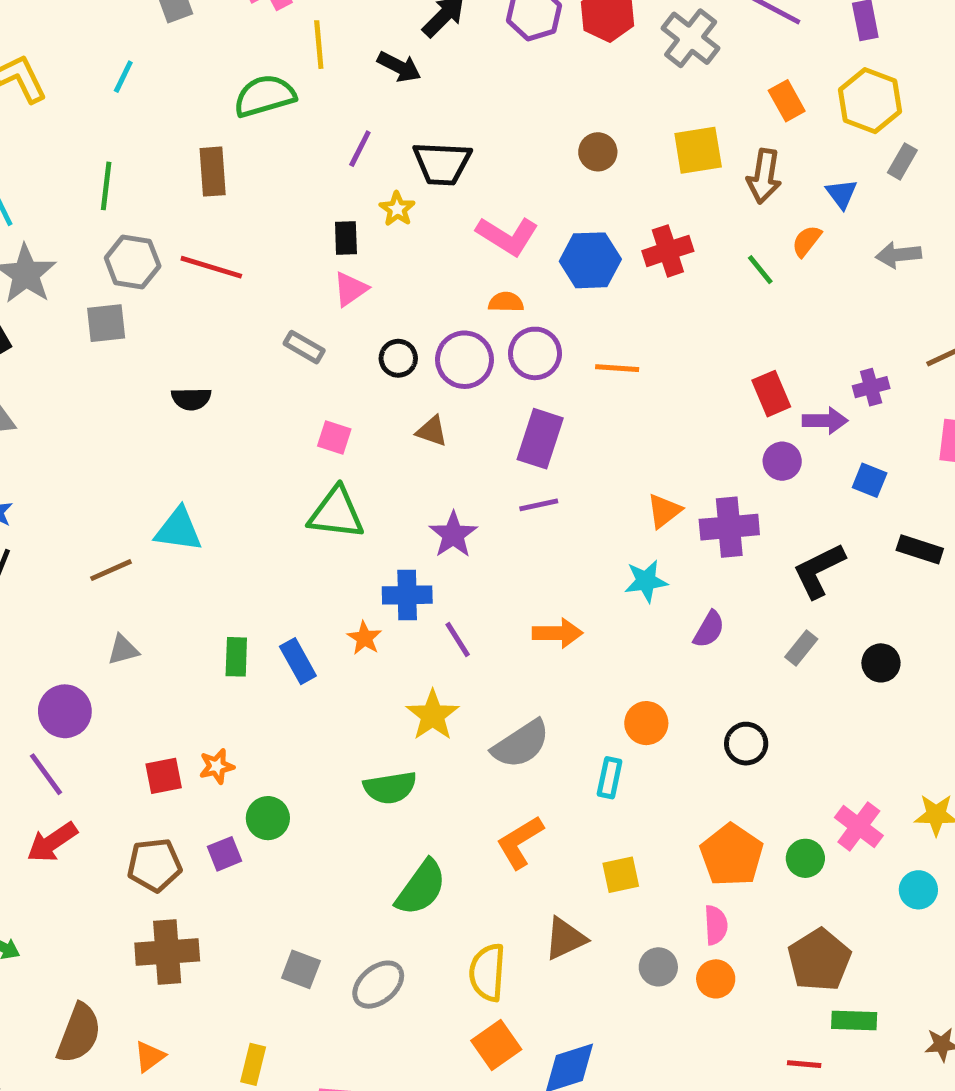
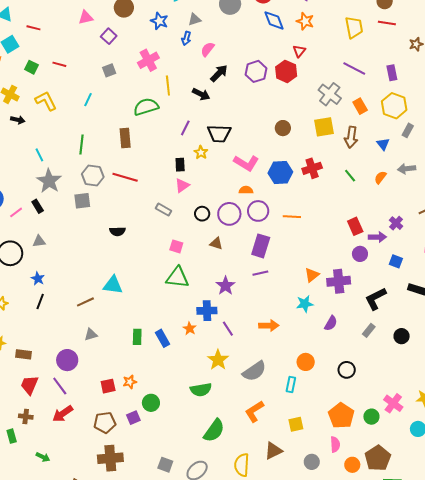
gray cross: (691, 38) -> (330, 94), moved
orange semicircle: (807, 241) -> (380, 177), moved
purple cross: (871, 387) -> (396, 223), turned -32
orange circle: (716, 979) -> (352, 465), moved

